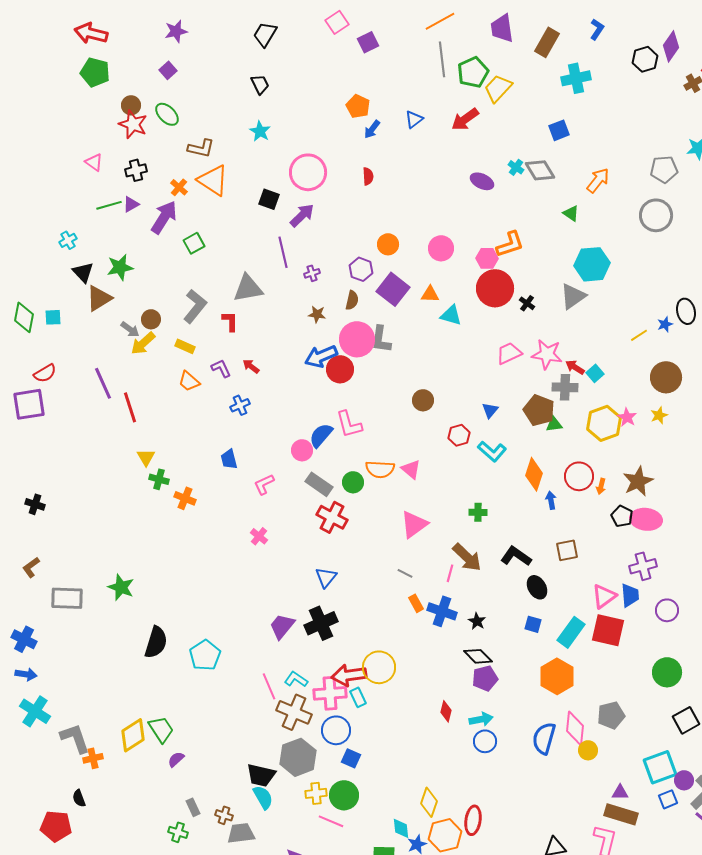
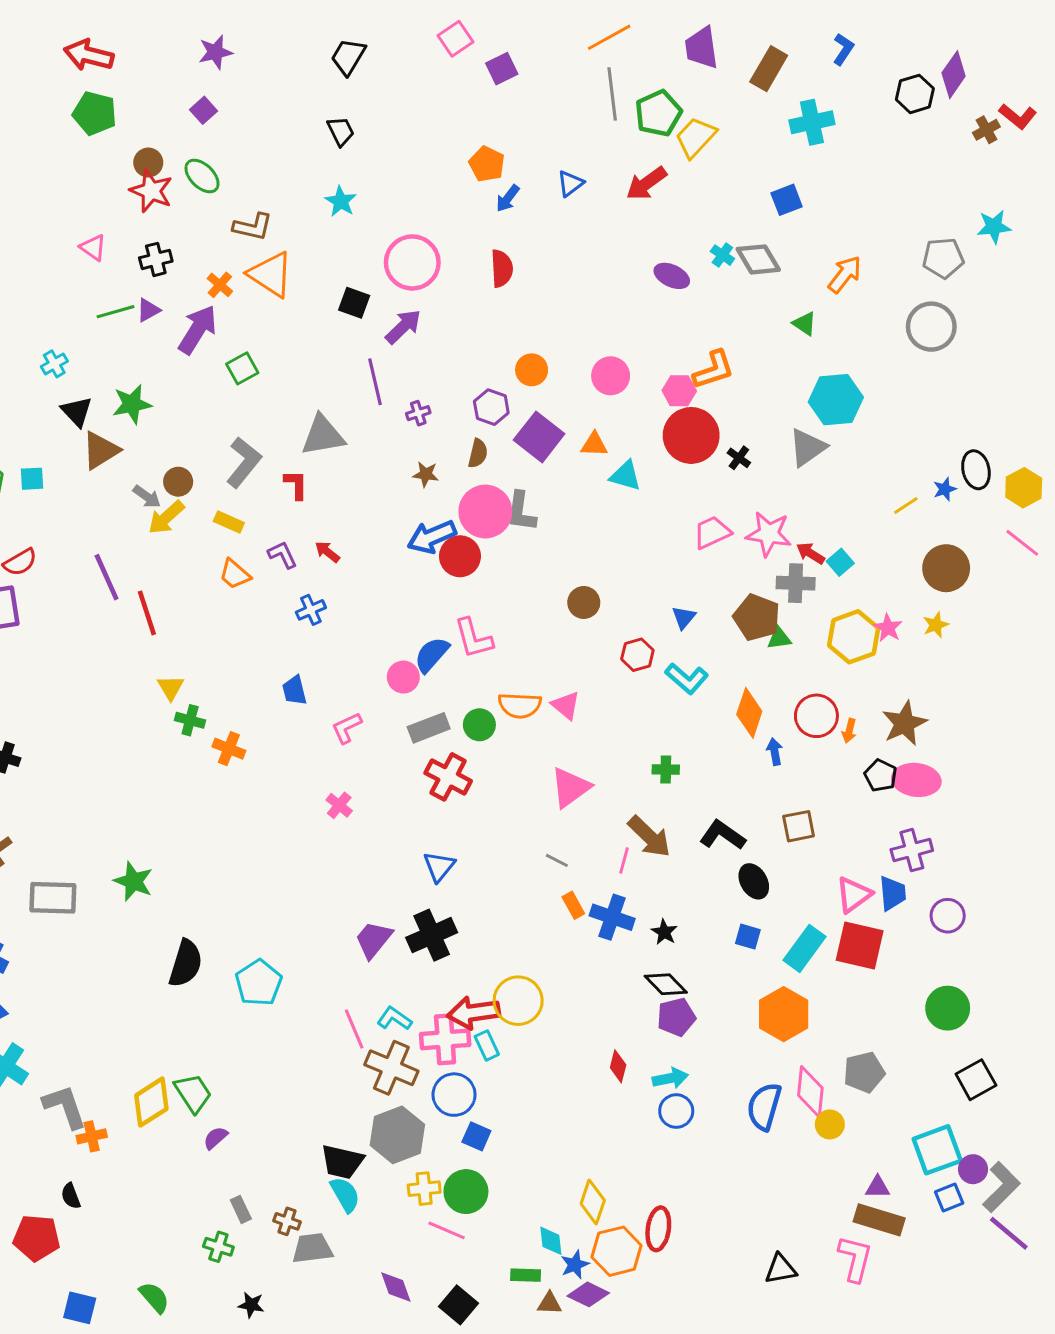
red semicircle: (368, 176) -> (502, 268), size x1.4
gray rectangle: (319, 484) -> (429, 728), turned -56

